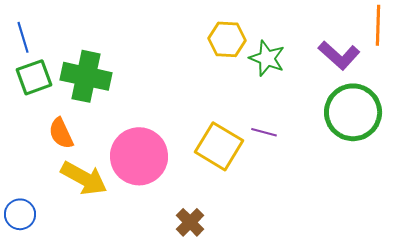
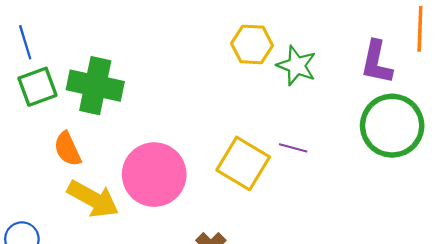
purple L-shape: (339, 55) -> (377, 62), turned 60

